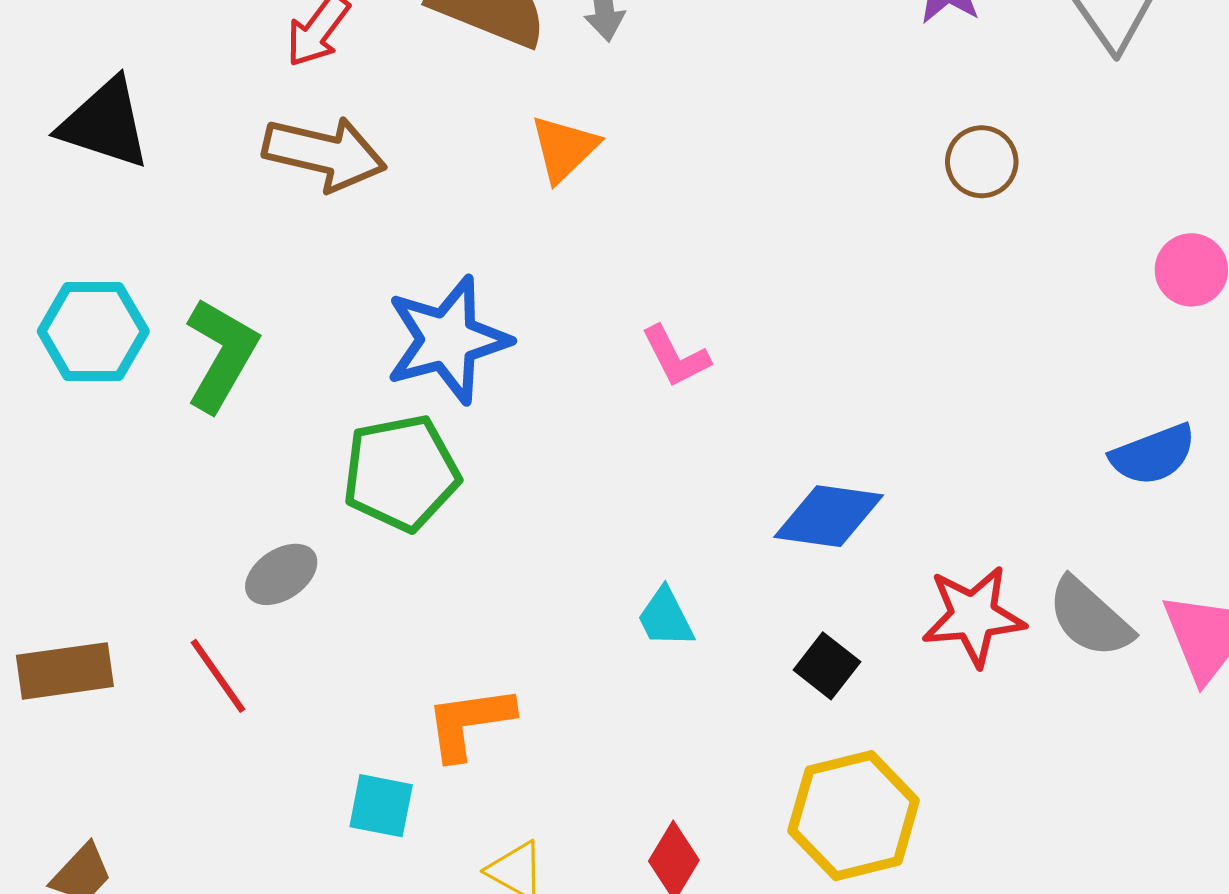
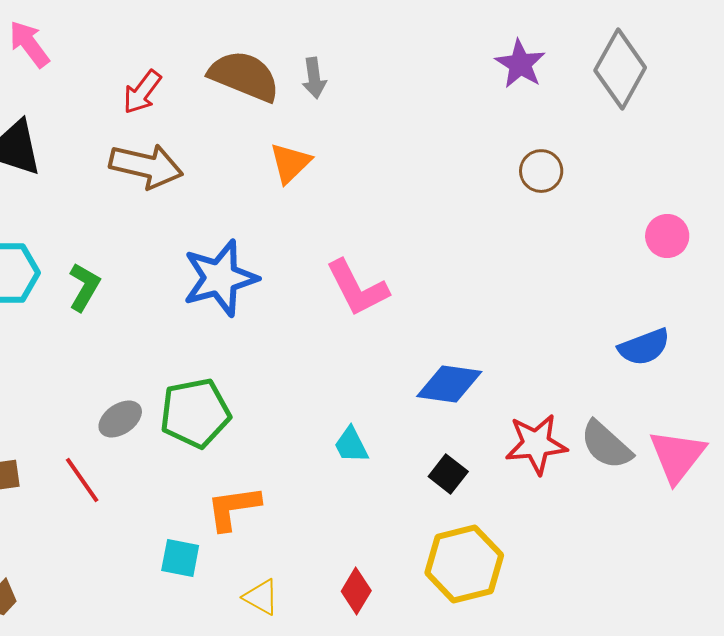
green L-shape: (221, 355) -> (84, 287), size x0.7
pink L-shape: (676, 356) -> (357, 288), size x1.5
green pentagon: (401, 473) -> (195, 413), moved

